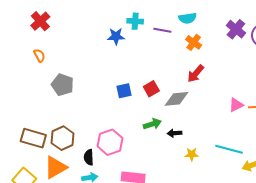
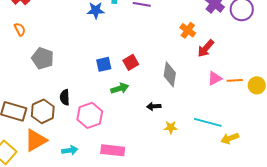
orange cross: (194, 42) -> (188, 30), moved
red arrow: (196, 74) -> (206, 48), moved
gray diamond: (176, 99) -> (170, 74), moved, turned -75
green arrow: (152, 124) -> (120, 88), moved
black semicircle: (89, 157) -> (65, 97), moved

